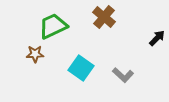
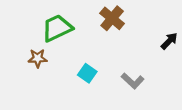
cyan square: (81, 68) -> (87, 73), size x0.7

